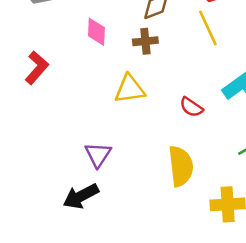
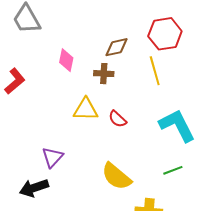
red semicircle: (191, 107) -> (117, 119), moved
yellow semicircle: (181, 166) -> (116, 176), turned 128

